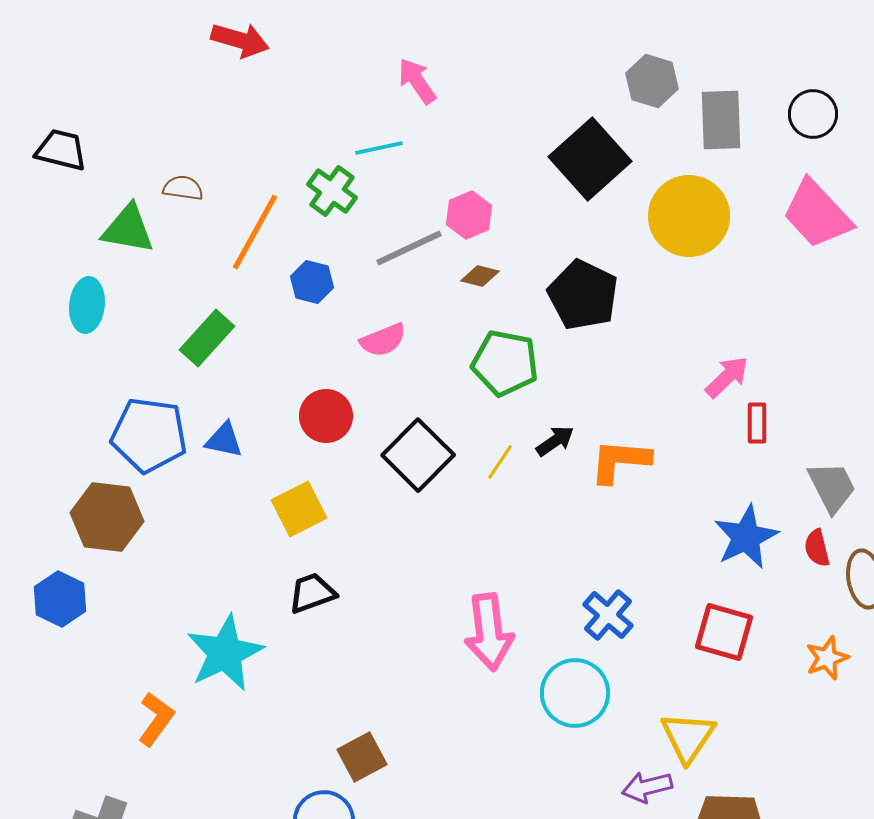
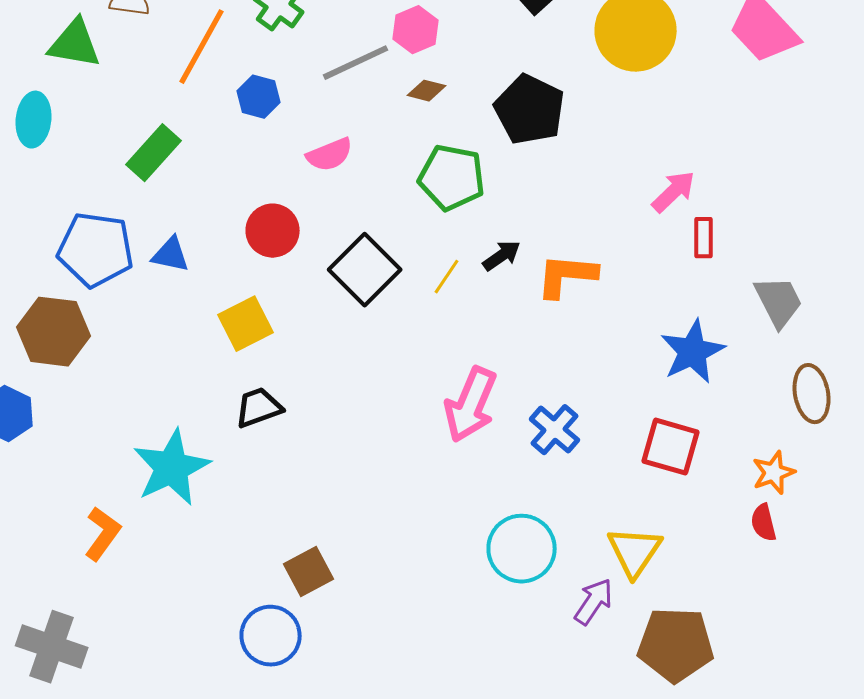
red semicircle: (817, 548) -> (764, 523), moved
pink arrow: (489, 632) -> (471, 405), moved, turned 30
cyan circle: (575, 693) -> (522, 549), moved
purple arrow: (647, 787) -> (594, 602), turned 138

